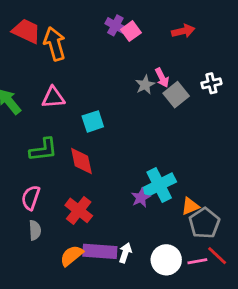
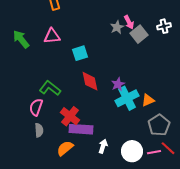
green L-shape: (43, 150) -> (50, 88), moved, turned -135
red diamond: (81, 161) -> (90, 81), moved
purple star: (141, 198) -> (118, 84), moved
orange triangle: (190, 206) -> (148, 100), moved
purple rectangle: (100, 251) -> (81, 129), moved

